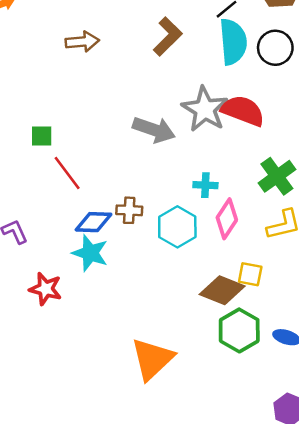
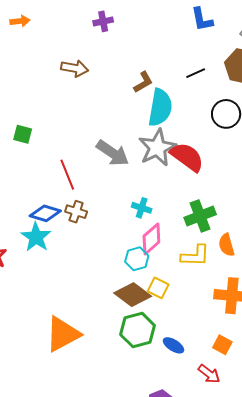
brown L-shape: (168, 37) -> (143, 82), size x0.7
cyan semicircle: (233, 42) -> (160, 108), moved
red line: (67, 173) -> (67, 175), moved
cyan hexagon: (177, 227) -> (137, 259), moved, size x0.7

